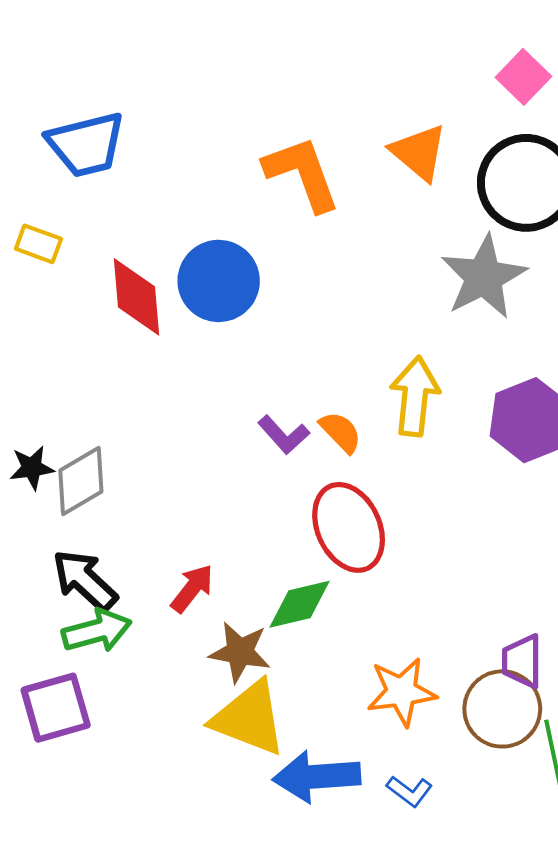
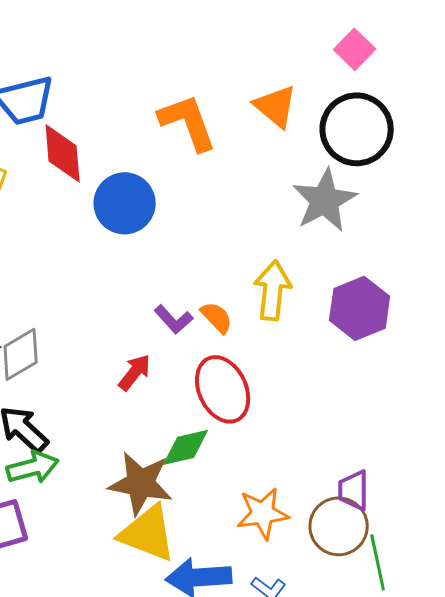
red diamond: (137, 297) -> (63, 153), moved
red arrow: (192, 588) -> (135, 372), moved
brown star: (240, 652) -> (141, 483), size x1.4

